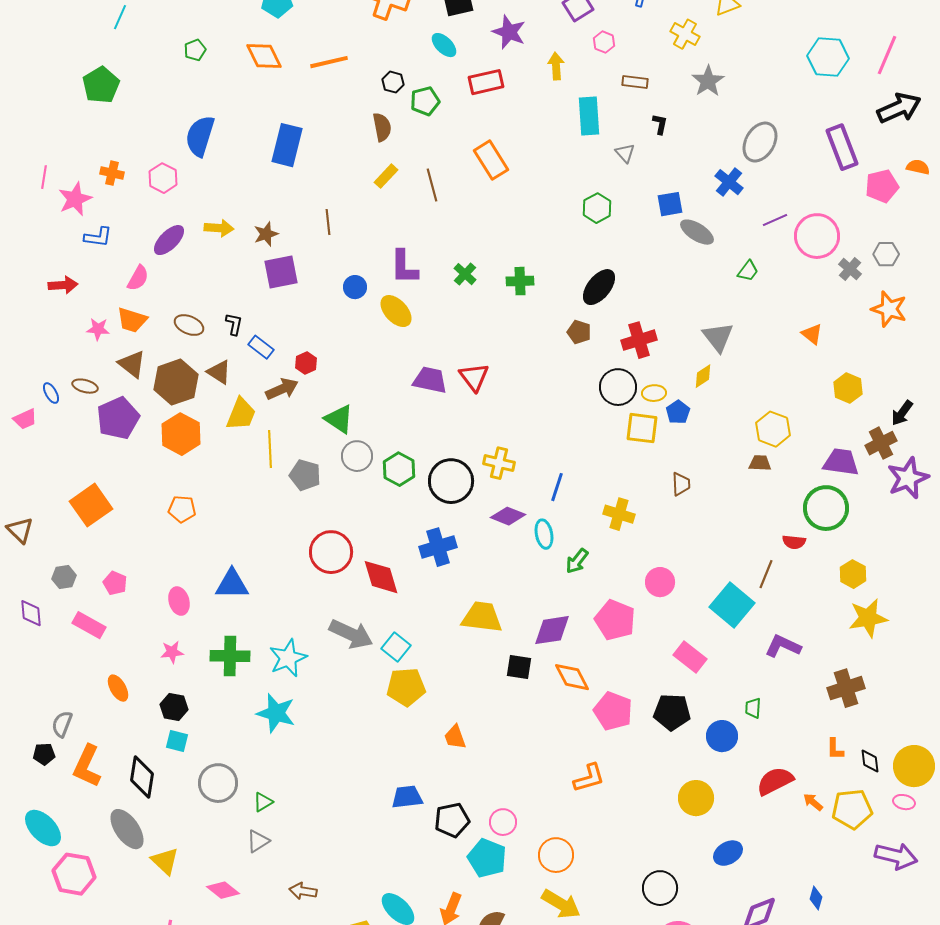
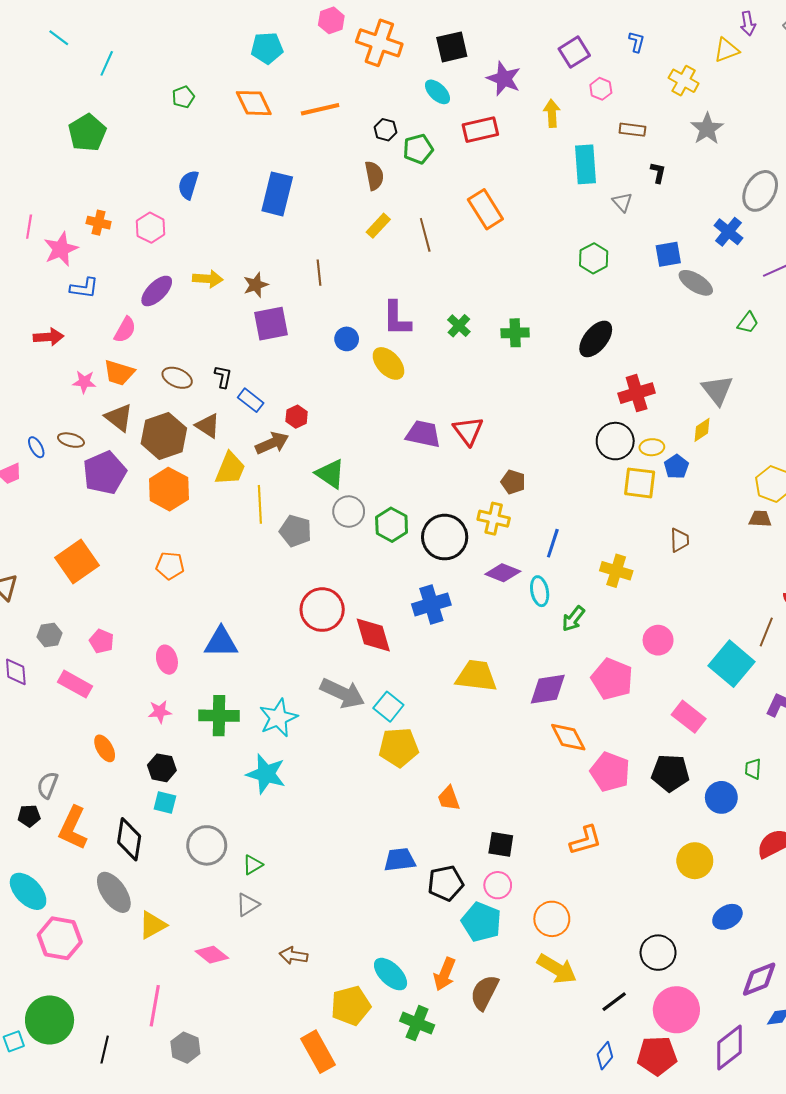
blue semicircle: (200, 136) -> (188, 185), size x0.7
brown pentagon: (579, 332) -> (513, 482), moved
black square: (519, 667) -> (501, 844), moved
yellow triangle: (165, 861) -> (153, 925), turned 48

